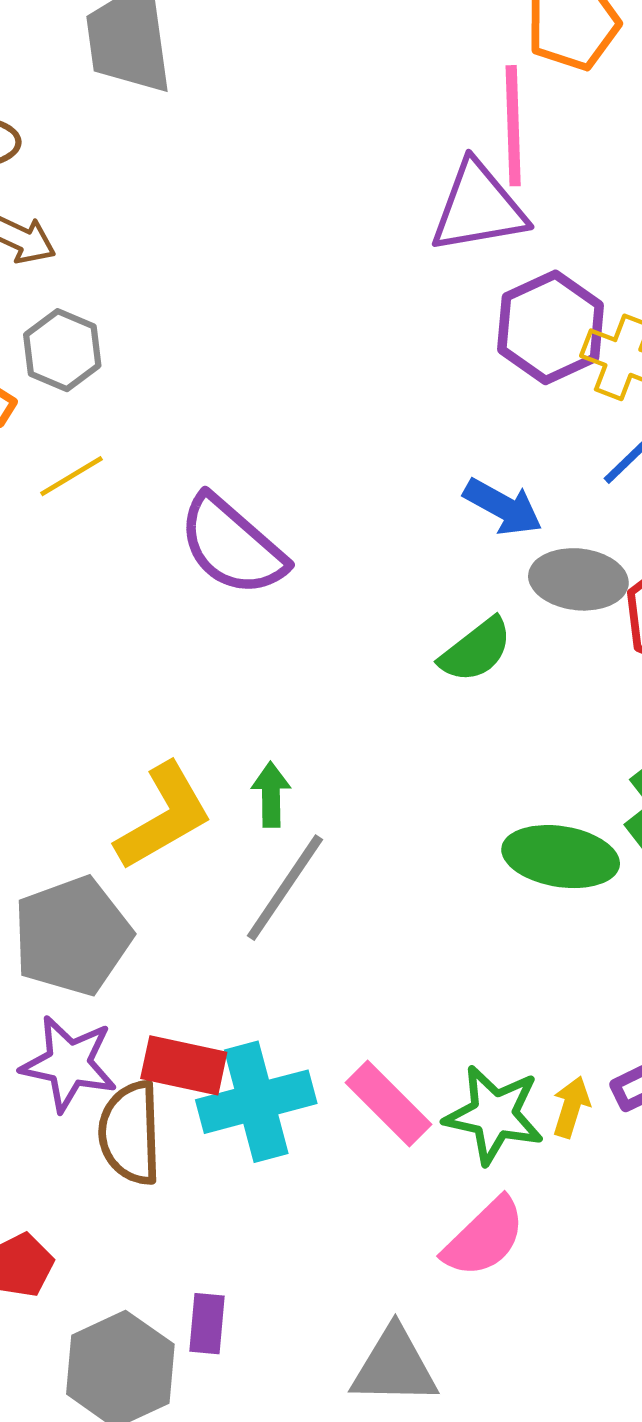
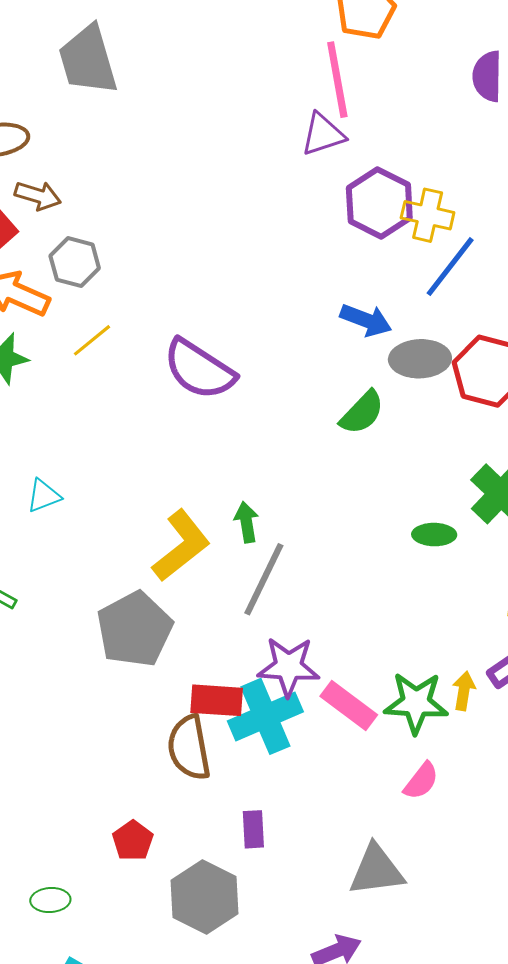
purple triangle: (478, 208) -> (323, 134), size x0.7
green ellipse: (561, 857) -> (434, 535), size x0.6
purple star: (69, 1064) -> (289, 667), moved
pink semicircle: (484, 1238) -> (421, 781), size x0.7
purple rectangle: (207, 1324) -> (253, 829), moved

